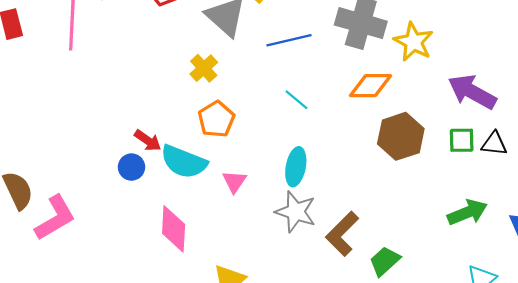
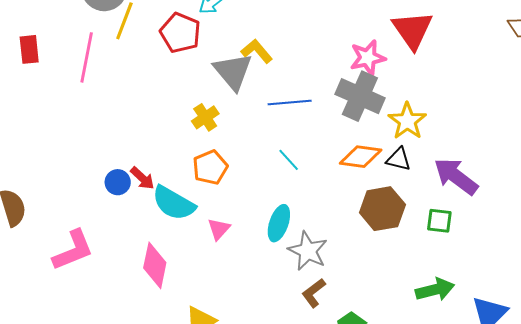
black triangle: (494, 144) -> (399, 159), moved
blue circle: (131, 167) -> (118, 182), moved
gray star: (296, 212) -> (308, 251), moved
pink L-shape: (55, 218) -> (73, 250), moved
brown L-shape: (342, 234) -> (314, 293), size x0.7

